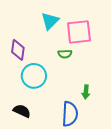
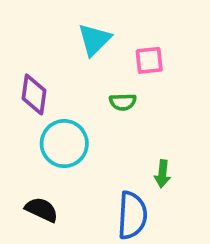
pink square: (79, 32) -> (149, 60), size x0.6

